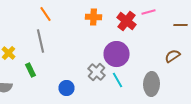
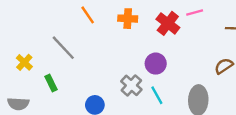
orange line: (46, 14) -> (88, 15), moved
gray line: (40, 41) -> (63, 48), turned -30
purple circle: (116, 54) -> (156, 64), size x0.7

